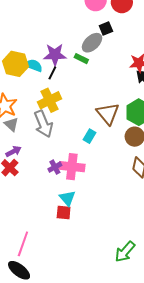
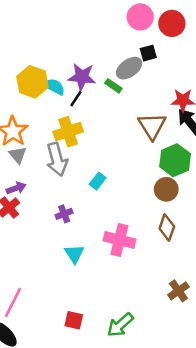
brown triangle: (108, 114) -> (152, 126), moved
cyan rectangle: (90, 136) -> (98, 181), moved
pink cross: (72, 167) -> (119, 240), moved
red square: (64, 213) -> (74, 320), moved
green arrow: (125, 252) -> (120, 325), moved

